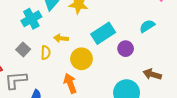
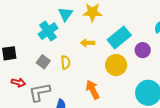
yellow arrow: (61, 38) -> (88, 43), moved
yellow circle: (82, 59) -> (116, 65), moved

